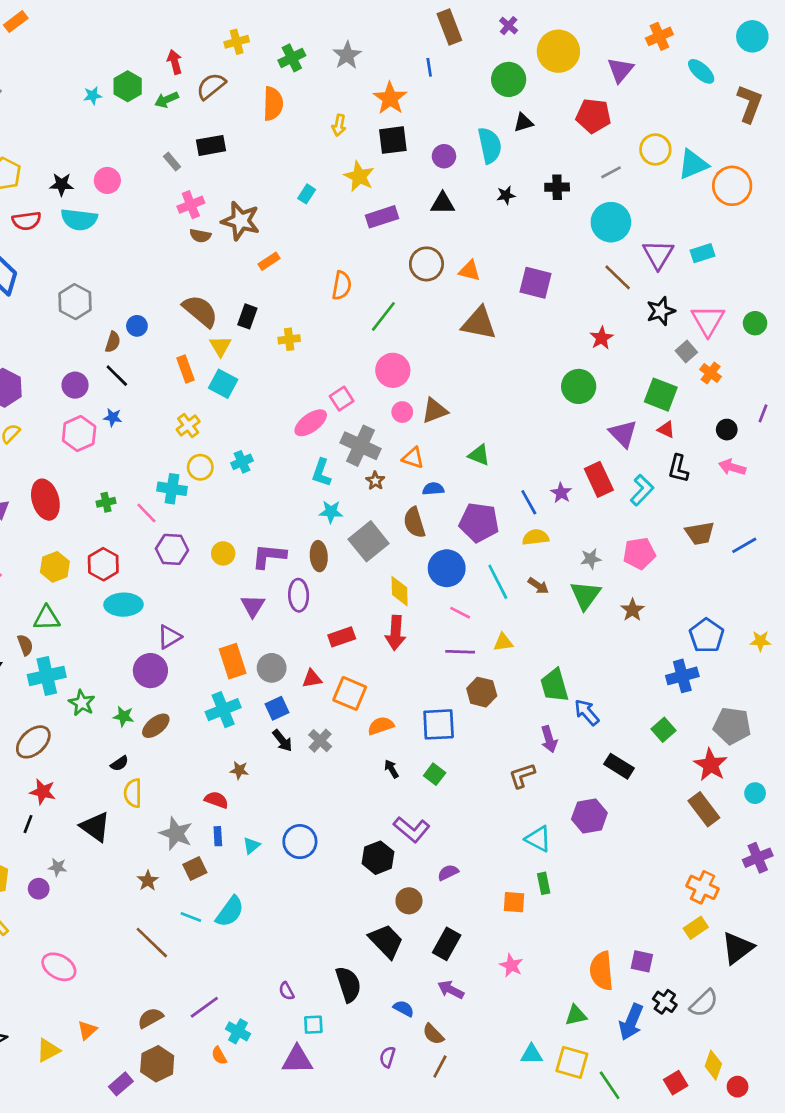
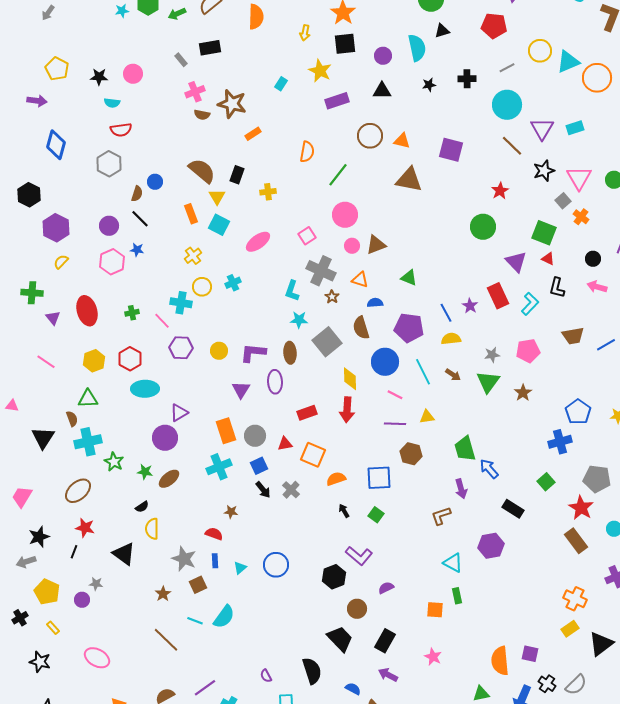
cyan semicircle: (79, 219) -> (112, 103), size x0.6
red semicircle: (27, 221) -> (121, 130), moved
pink ellipse: (311, 423) -> (258, 242), moved

